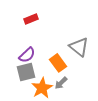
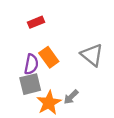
purple semicircle: (27, 55) -> (31, 64), turned -36
orange rectangle: (58, 63) -> (49, 57), moved

